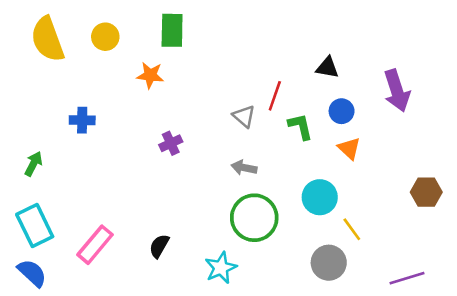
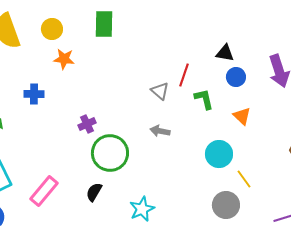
orange star: (150, 75) -> (64, 59), moved
blue circle: (342, 111) -> (236, 77), moved
purple cross: (171, 143) -> (87, 124), moved
green circle: (254, 218) -> (110, 153), moved

